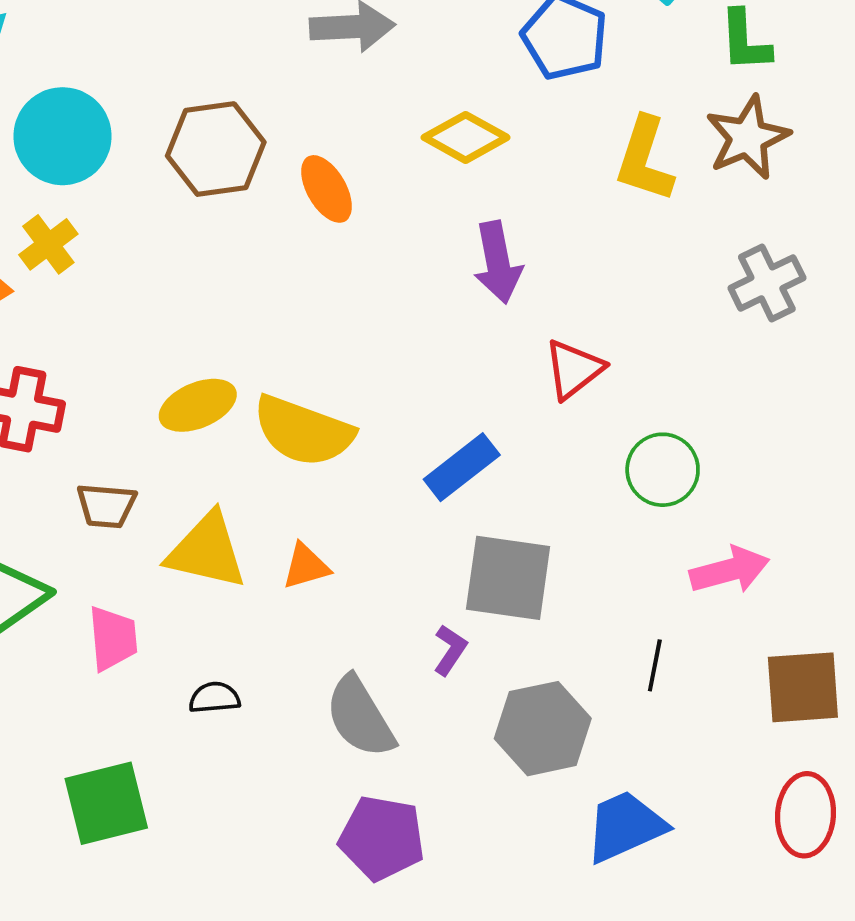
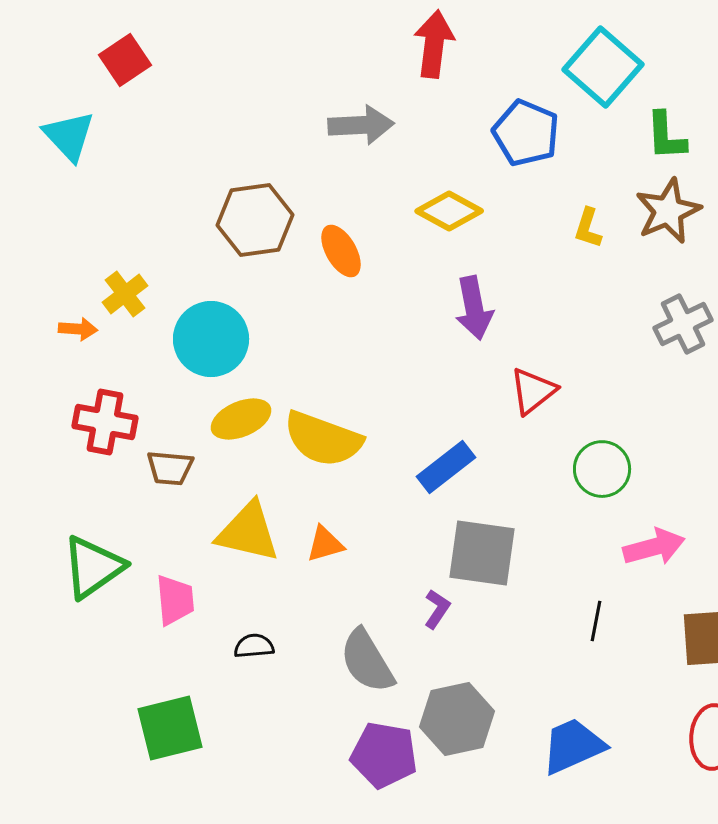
cyan circle: (63, 136) -> (211, 339), moved
yellow L-shape: (645, 159) -> (588, 228), size x0.6
brown trapezoid: (106, 506) -> (170, 468), moved
gray hexagon: (543, 729) -> (457, 719), moved

